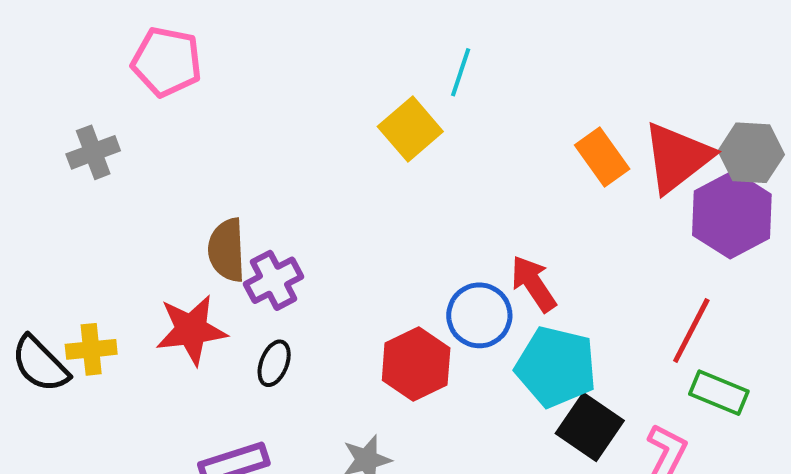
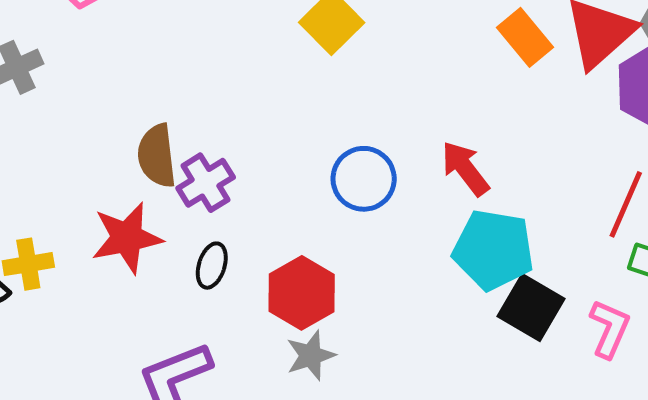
blue circle: (479, 315) -> (364, 179), moved
red hexagon: (416, 364) -> (302, 293), moved

